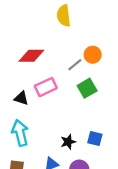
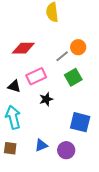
blue square: (95, 138) -> (80, 122), size x1.5
black star: (68, 142) -> (46, 99), moved

